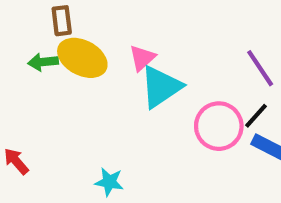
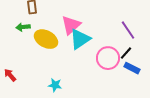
yellow ellipse: (82, 58) -> (46, 39), moved
pink triangle: (142, 58) -> (71, 25), size x1.5

